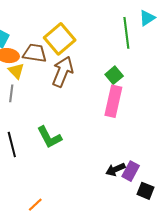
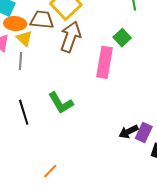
pink rectangle: (113, 101) -> (104, 62), moved

